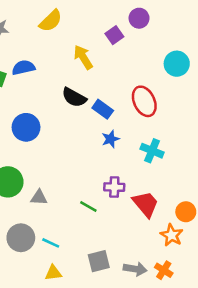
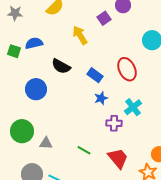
black semicircle: (74, 97) -> (61, 66), moved
cyan cross: (152, 151) -> (133, 107), turned 30
purple cross: (114, 187) -> (114, 123), moved
red trapezoid: (146, 204) -> (118, 158), moved

